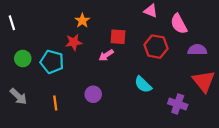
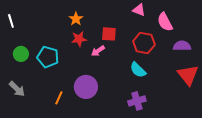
red star: (74, 42) -> (79, 39), moved
cyan semicircle: (143, 85) -> (138, 70), moved
purple circle: (93, 94) -> (86, 87), size x1.5
orange line: (55, 103) -> (59, 98), moved, turned 32
purple cross: (178, 104) -> (137, 101), moved, turned -36

